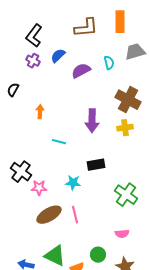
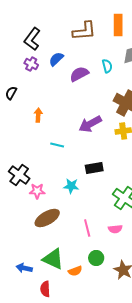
purple arrow: (92, 121) -> (90, 124), turned 60
pink line: (75, 215) -> (87, 228), moved
pink semicircle: (122, 234) -> (115, 229), moved

